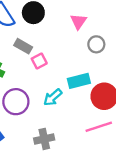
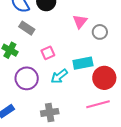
pink triangle: (78, 21) -> (80, 21), moved
gray rectangle: (23, 46) -> (27, 28), moved
pink square: (39, 61) -> (48, 53), moved

